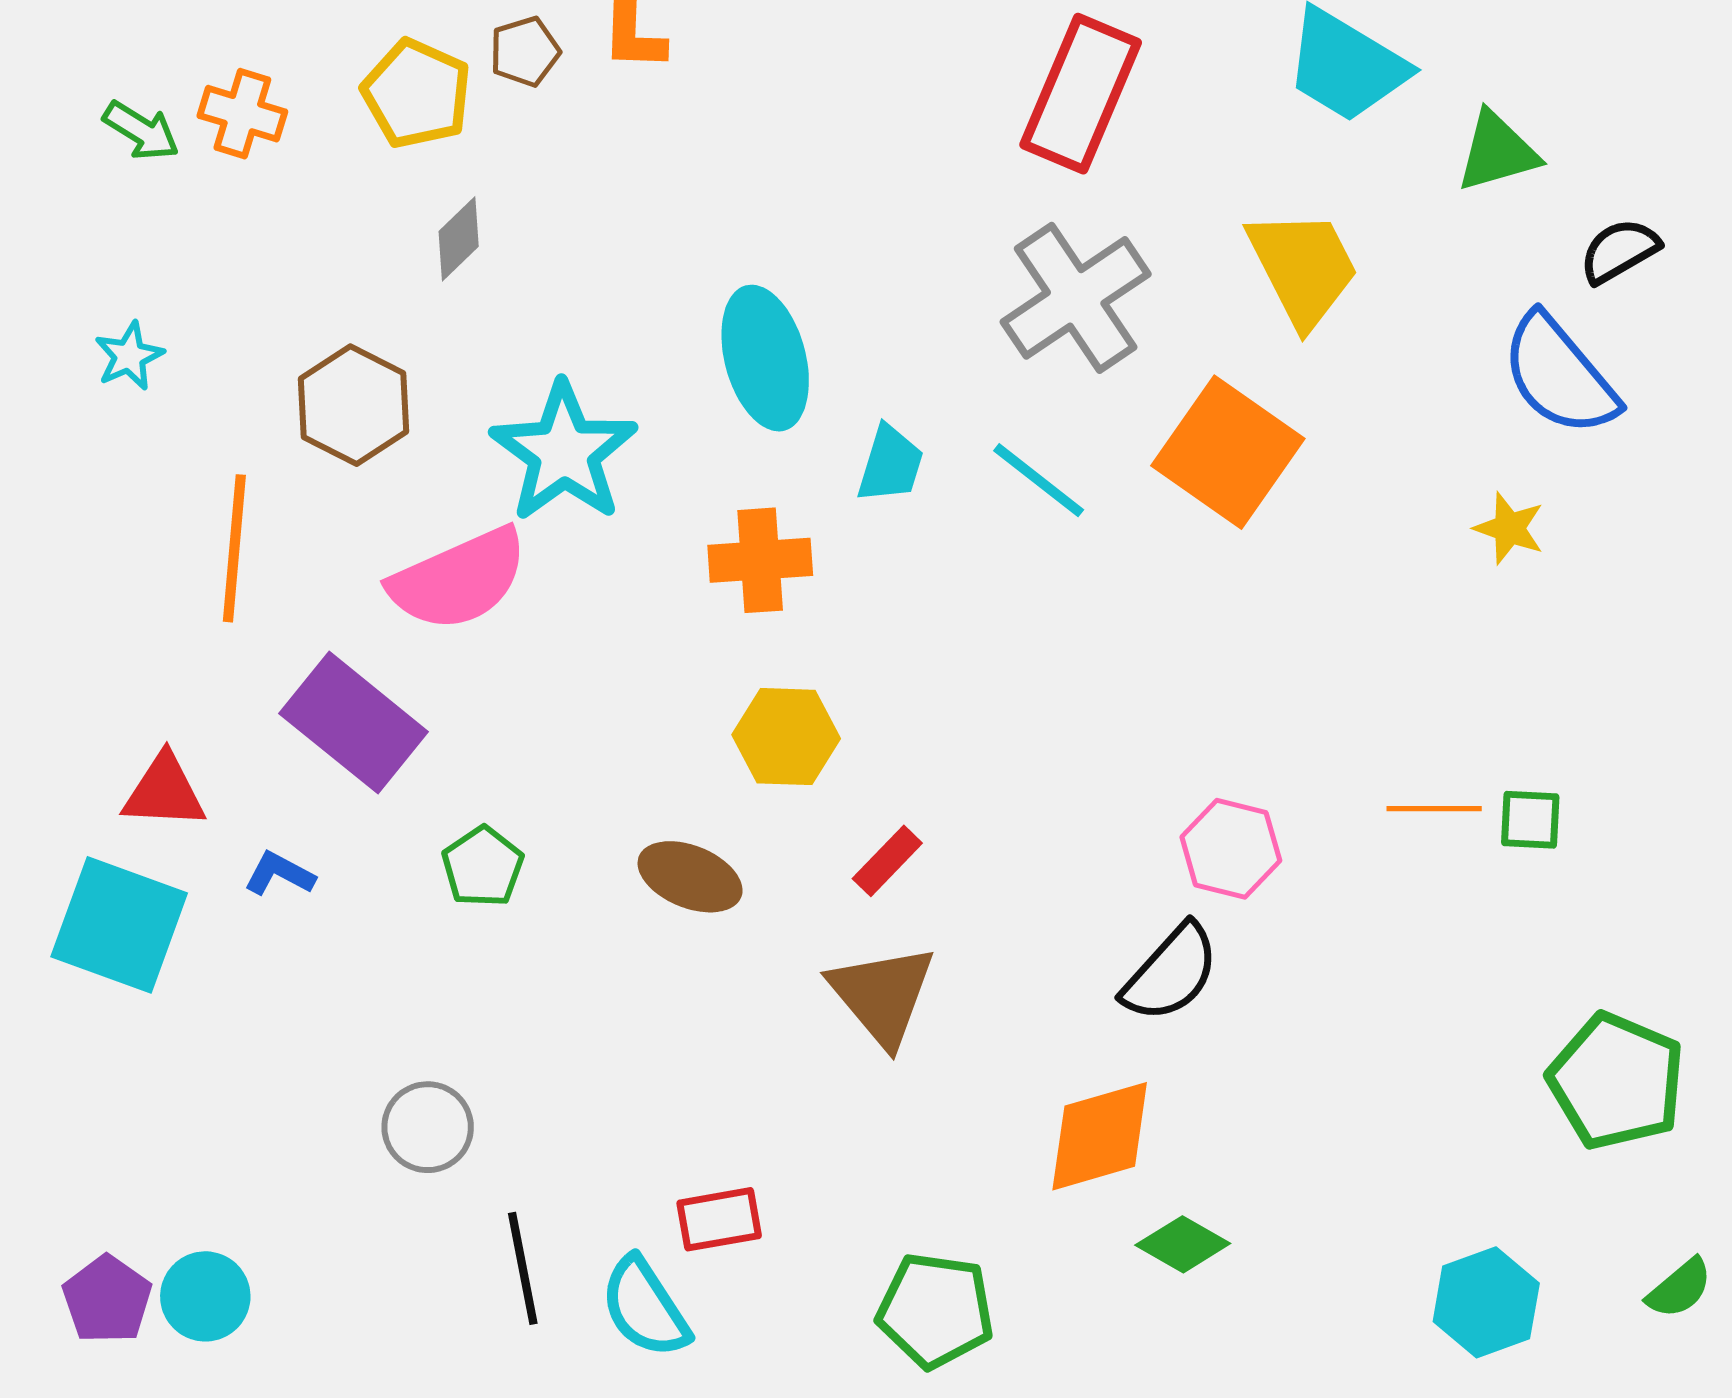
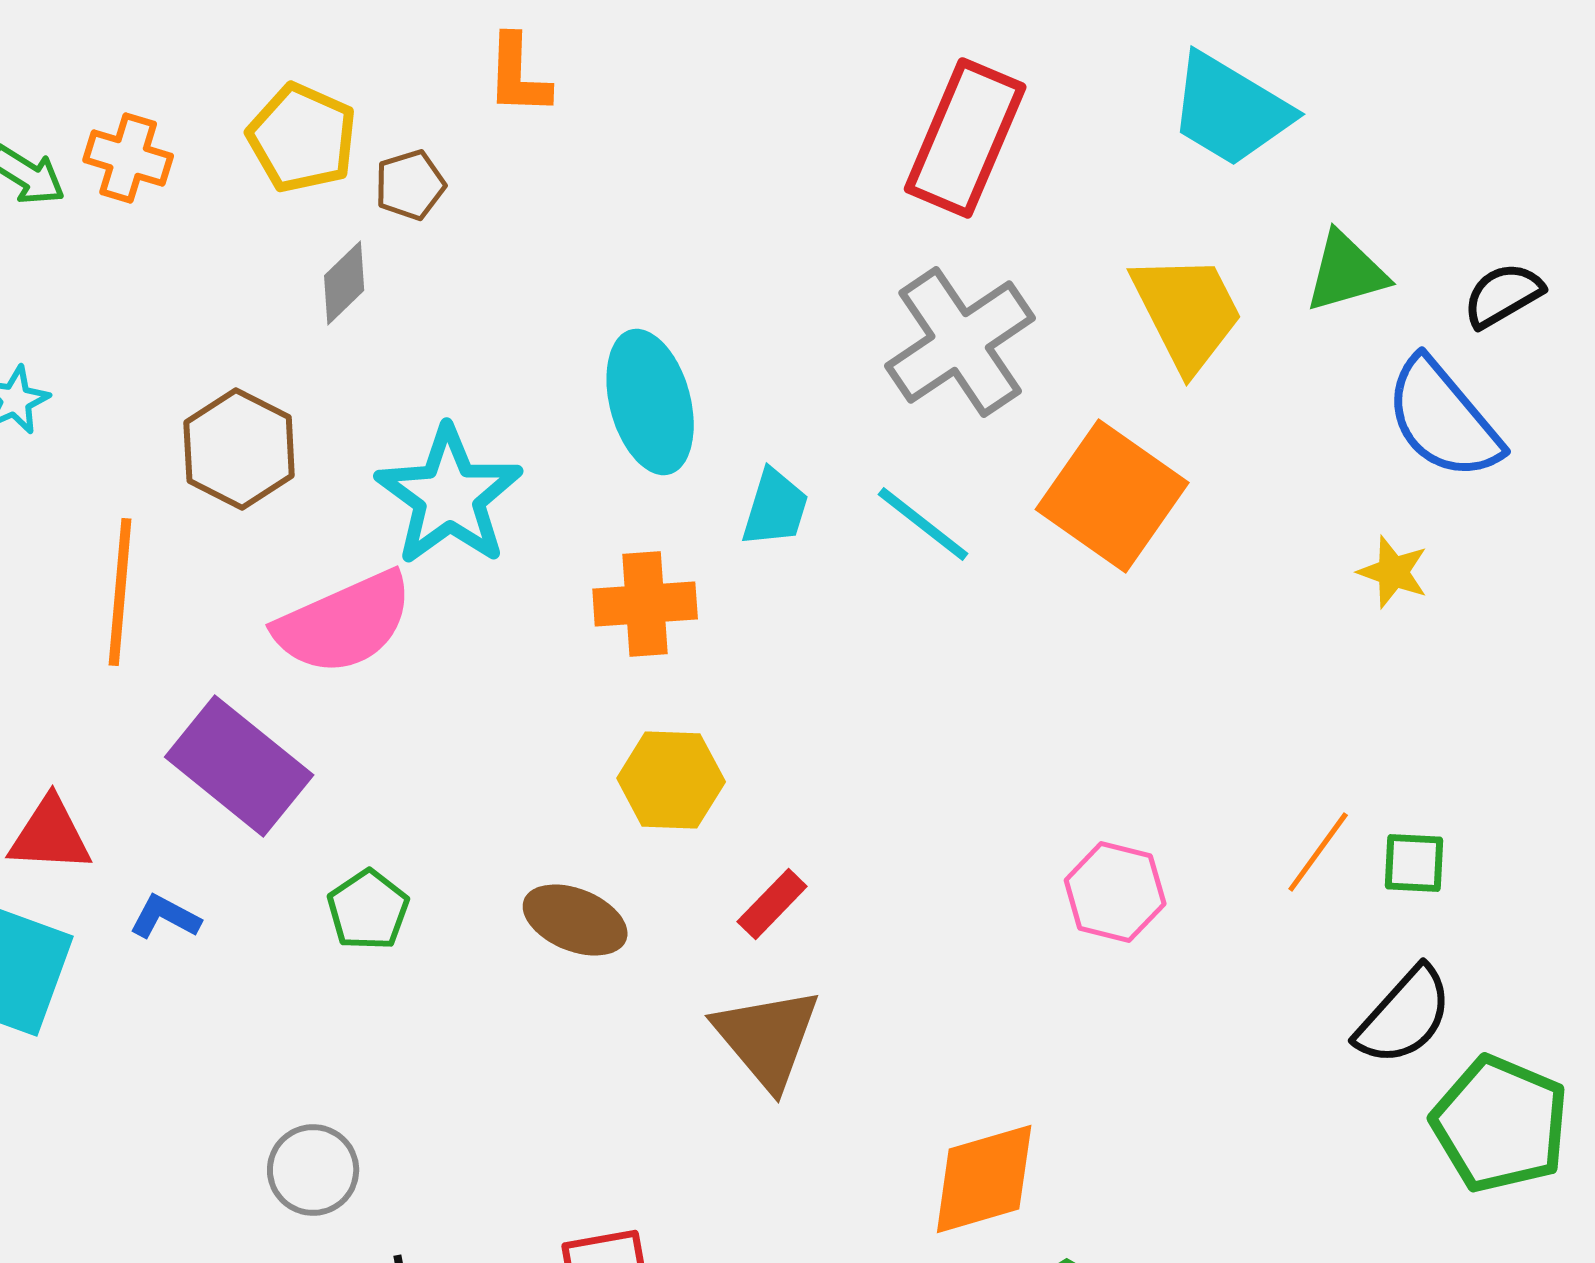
brown pentagon: (525, 52) -> (410, 185), moved
green triangle: (1497, 152) -> (1346, 272), moved
orange line: (1434, 809) -> (1318, 852), turned -54
black semicircle: (1171, 973) -> (1404, 1016), moved

